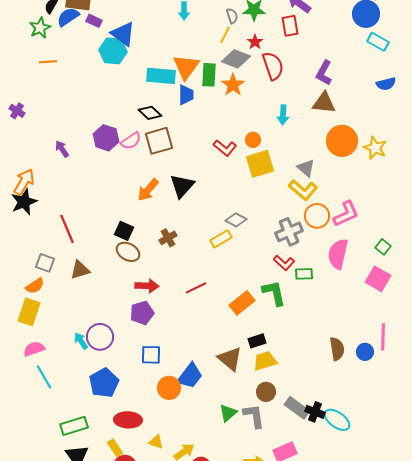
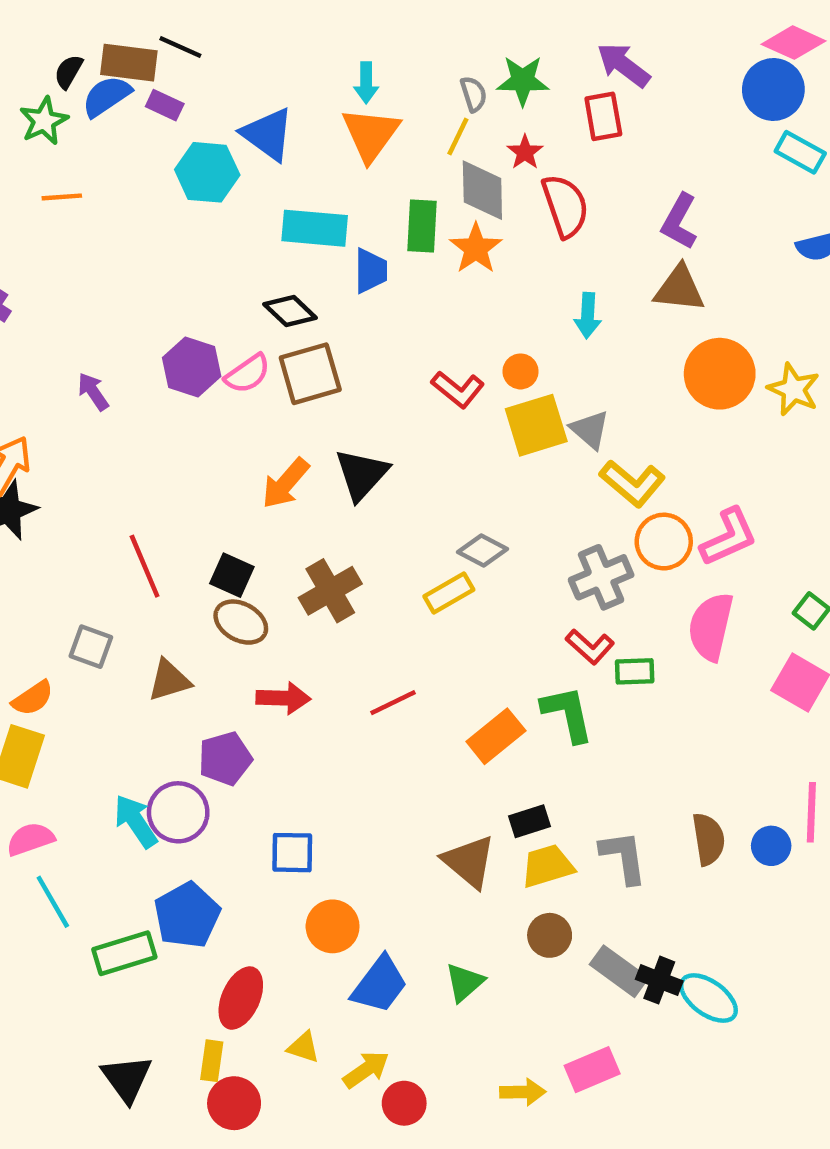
blue triangle: (123, 34) -> (268, 134), moved
gray diamond: (236, 59) -> (482, 190), turned 68
orange triangle: (186, 67) -> (371, 134), moved
gray triangle: (306, 168) -> (590, 430), moved
red line: (67, 229) -> (145, 566), moved
brown cross: (168, 238) -> (330, 591), size x1.5
gray square: (45, 263) -> (91, 647), moved
brown triangle: (80, 270) -> (169, 680), moved
purple pentagon: (142, 313) -> (225, 759), moved
cyan arrow: (81, 341) -> (136, 821), size x1.4
blue trapezoid: (190, 376) -> (380, 985), moved
gray L-shape: (254, 416) -> (623, 857), moved
red ellipse: (128, 420) -> (241, 998), turned -68
green rectangle: (74, 426) -> (124, 953), moved
yellow rectangle: (115, 448) -> (212, 1061), turned 42

